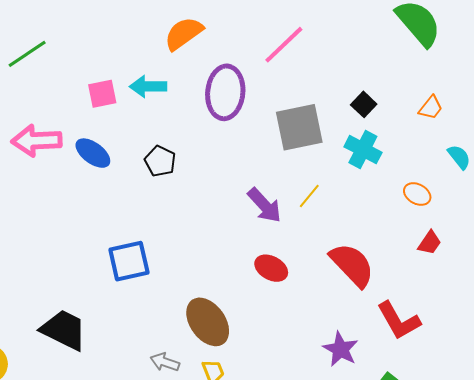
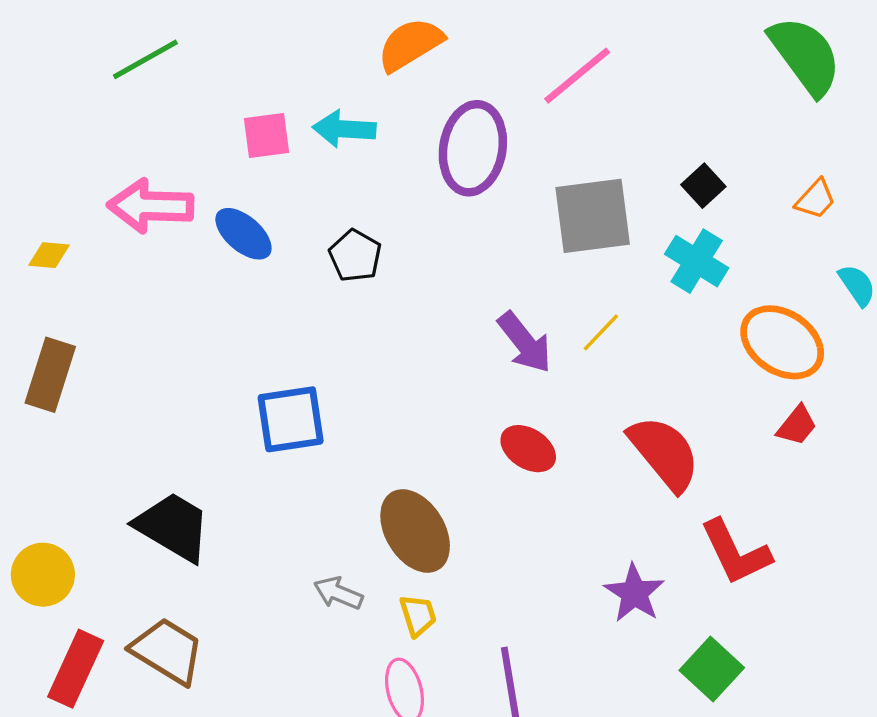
orange ellipse: (417, 194) -> (782, 342), size x1.8

